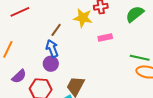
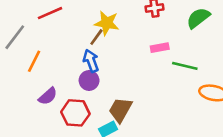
yellow star: (83, 18) -> (107, 23), moved
green line: (140, 58) -> (185, 66), moved

